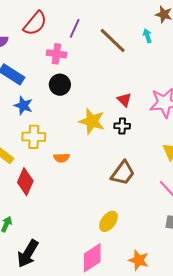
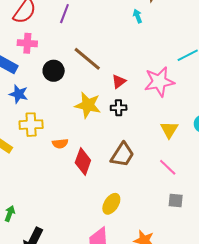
brown line: (113, 40) -> (87, 59), moved
pink cross: (56, 54) -> (27, 43), moved
red triangle: (124, 100) -> (119, 81), turned 42
red diamond: (25, 182) -> (83, 161), moved

